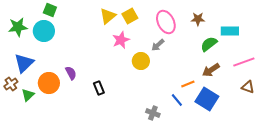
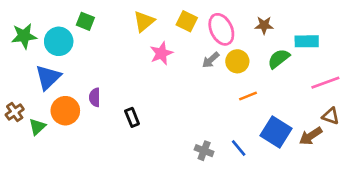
green square: (50, 10) -> (85, 21), moved
yellow square: (130, 16) -> (187, 21), moved, turned -35
yellow circle: (141, 61) -> (237, 61), moved
blue triangle: (24, 63) -> (48, 77), moved
brown arrow: (211, 70) -> (311, 136), moved
purple semicircle: (71, 73) -> (95, 97), turned -152
orange line: (188, 84) -> (248, 96), moved
blue line: (177, 100) -> (239, 148), moved

